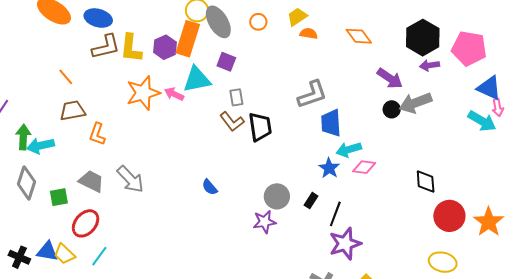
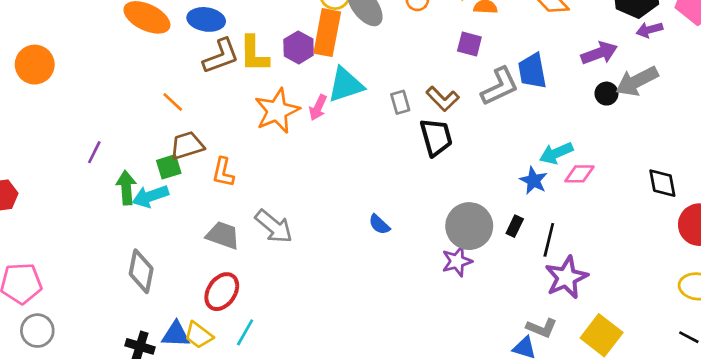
purple square: (226, 62) -> (469, 44), moved
purple arrow: (390, 78) -> (599, 53), turned -48
pink arrow: (174, 94) -> (318, 108), turned -84
brown L-shape: (232, 122) -> (443, 99), moved
blue trapezoid: (331, 123) -> (532, 71), moved
gray diamond: (26, 183) -> (141, 271), moved
gray circle: (277, 196) -> (469, 226), size x1.4
green square: (59, 197) -> (169, 167), moved

